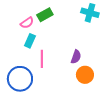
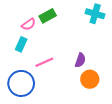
cyan rectangle: (30, 41) -> (21, 44), moved
pink line: (42, 59) -> (44, 62), turned 66

